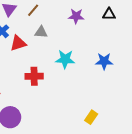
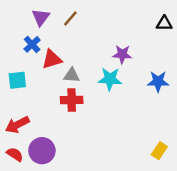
purple star: (76, 16) -> (122, 54), moved
gray triangle: (41, 32) -> (72, 75), moved
yellow rectangle: (91, 117) -> (159, 151), moved

